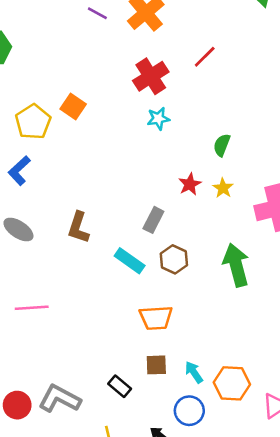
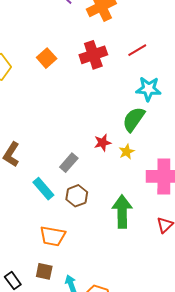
orange square: (73, 106) -> (47, 58), moved
cyan star: (158, 119) -> (149, 89), moved, size x1.4
green semicircle: (222, 145) -> (134, 119), size x1.5

